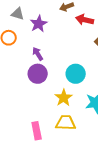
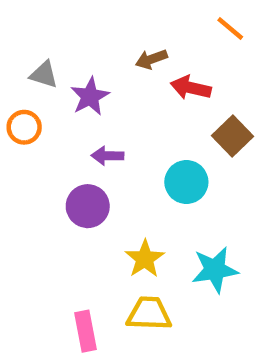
purple arrow: (38, 54) -> (107, 156), moved, turned -56
cyan circle: (76, 74) -> (186, 182), moved

